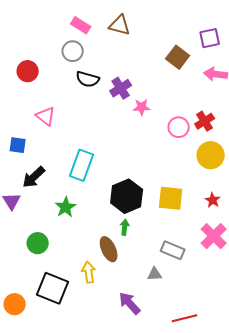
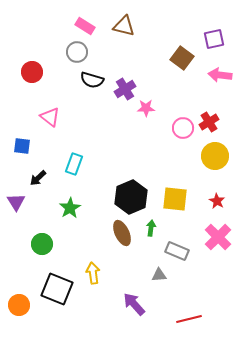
cyan rectangle: (82, 165) -> (74, 164), moved, size x0.7
black arrow: (34, 177) -> (38, 178), size x0.7
green arrow: (125, 227) -> (151, 228), moved
brown ellipse: (109, 249) -> (122, 233), moved

